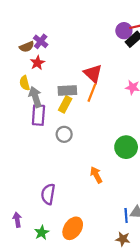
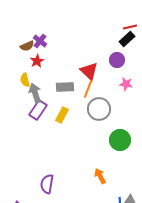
purple circle: (124, 31) -> (117, 60), moved
yellow rectangle: (65, 104) -> (62, 115), moved
purple rectangle: (38, 115) -> (38, 110), turned 30
gray circle: (64, 134) -> (99, 109), moved, size x1.5
orange arrow: (96, 175) -> (100, 176), moved

